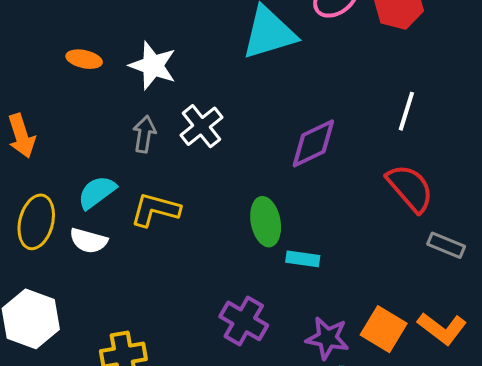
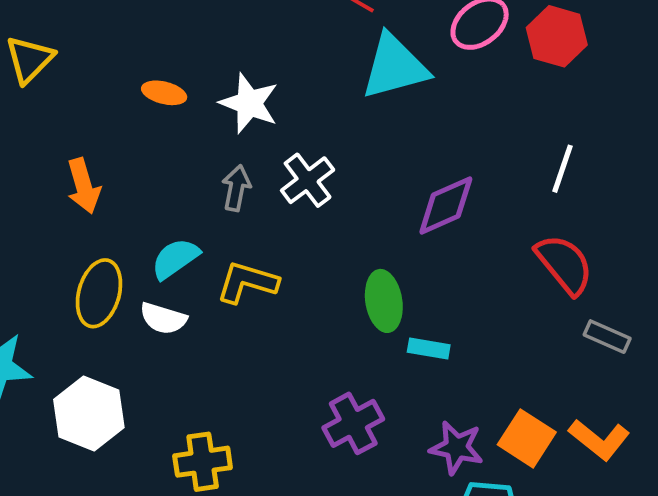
purple cross: (244, 321) -> (353, 423), turned 30

